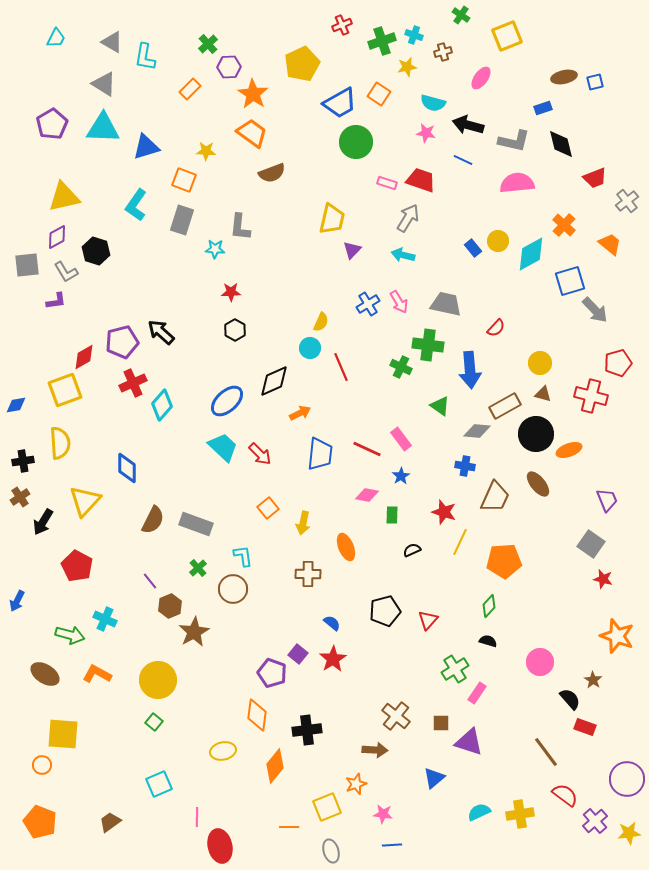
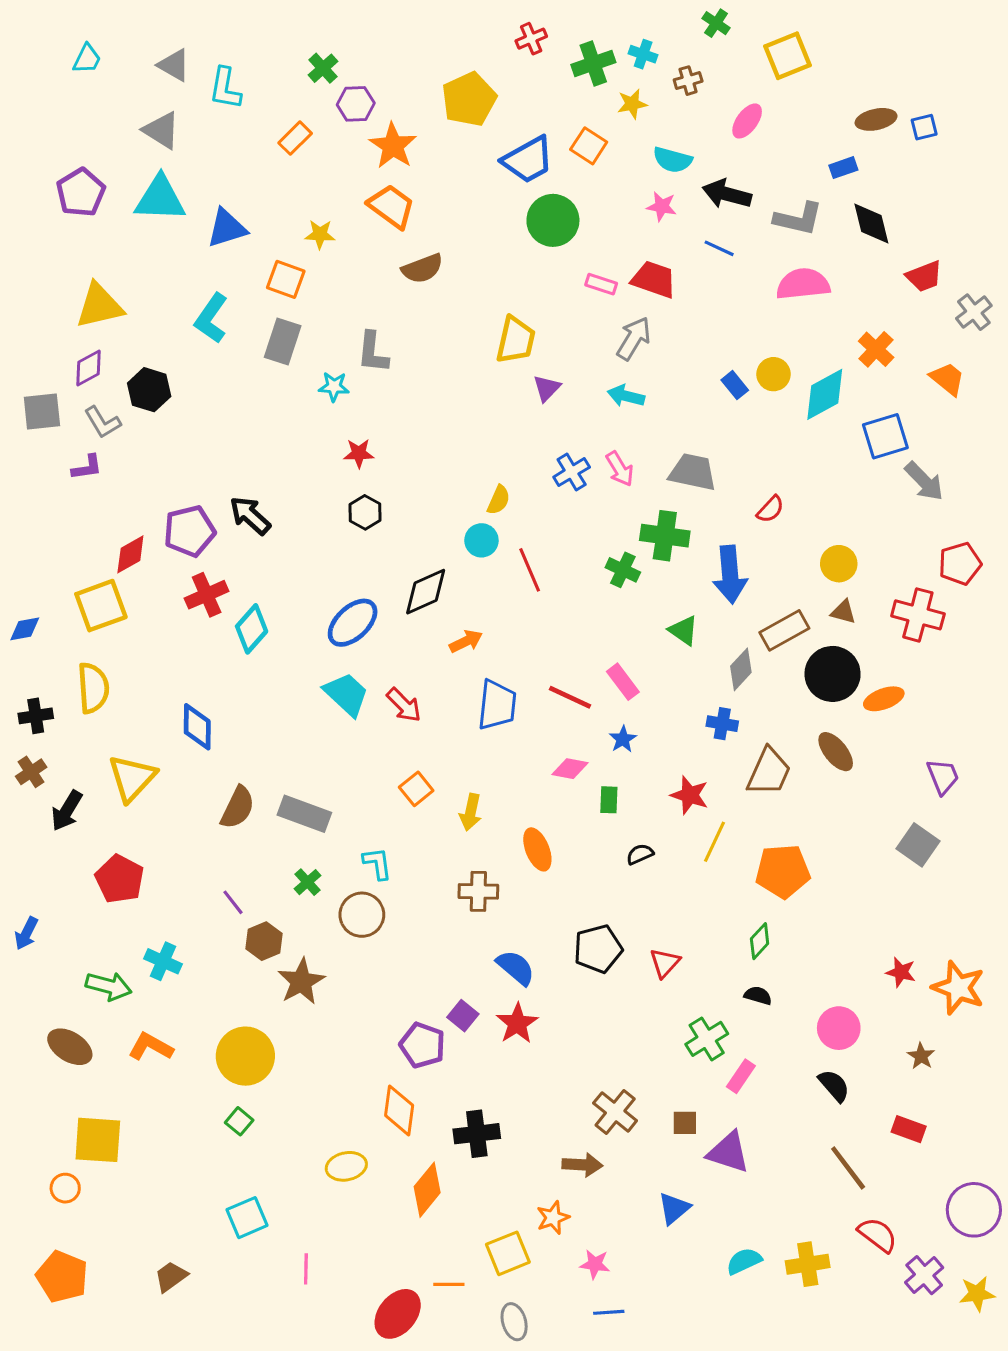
gray diamond: (477, 431) -> (741, 669), turned -52
red star: (603, 579) -> (901, 972), moved
blue semicircle: (332, 623) -> (516, 968), size x1.5
black semicircle: (570, 699) -> (834, 1086), moved
red ellipse: (220, 846) -> (398, 1314), moved, turned 52

